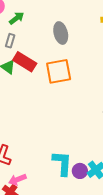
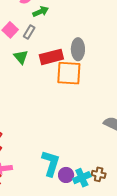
gray ellipse: (61, 33) -> (78, 49), moved
red rectangle: (25, 62) -> (51, 57), moved, turned -60

